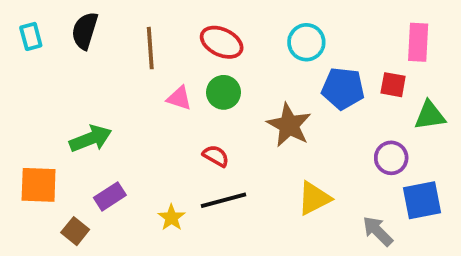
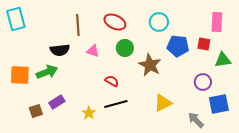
black semicircle: (85, 31) -> (60, 50), moved, turned -114
cyan rectangle: (31, 36) -> (16, 19), size x1.6
green circle: (224, 92) -> (125, 48), moved
orange square: (39, 185) -> (20, 75), moved
brown square: (75, 231) -> (36, 111), moved, turned 32

